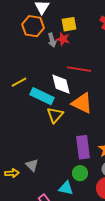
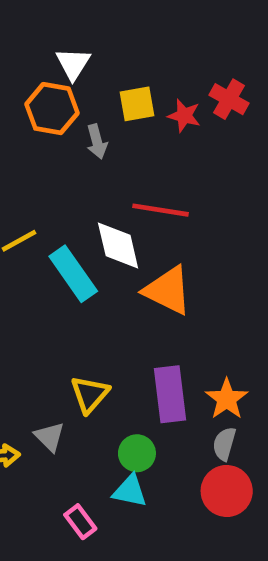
red star: (63, 39) -> (184, 116), moved
cyan rectangle: (42, 96) -> (73, 274), turned 30
yellow triangle: (55, 115) -> (90, 394), moved
green circle: (80, 173) -> (137, 453), moved

